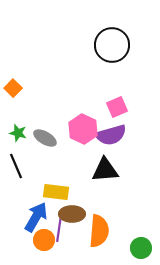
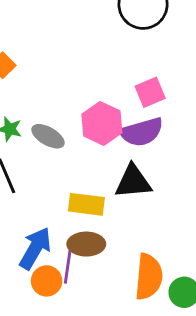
yellow rectangle: (56, 192) -> (86, 204), moved
orange semicircle: (99, 231) -> (149, 277), moved

